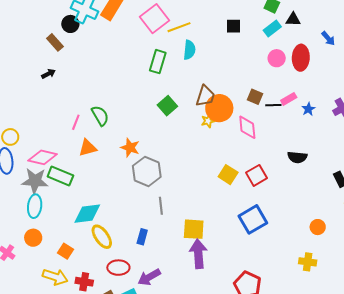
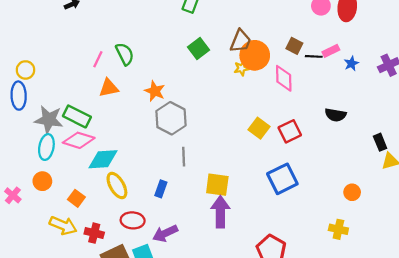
pink diamond: (43, 157) -> (79, 140), moved

